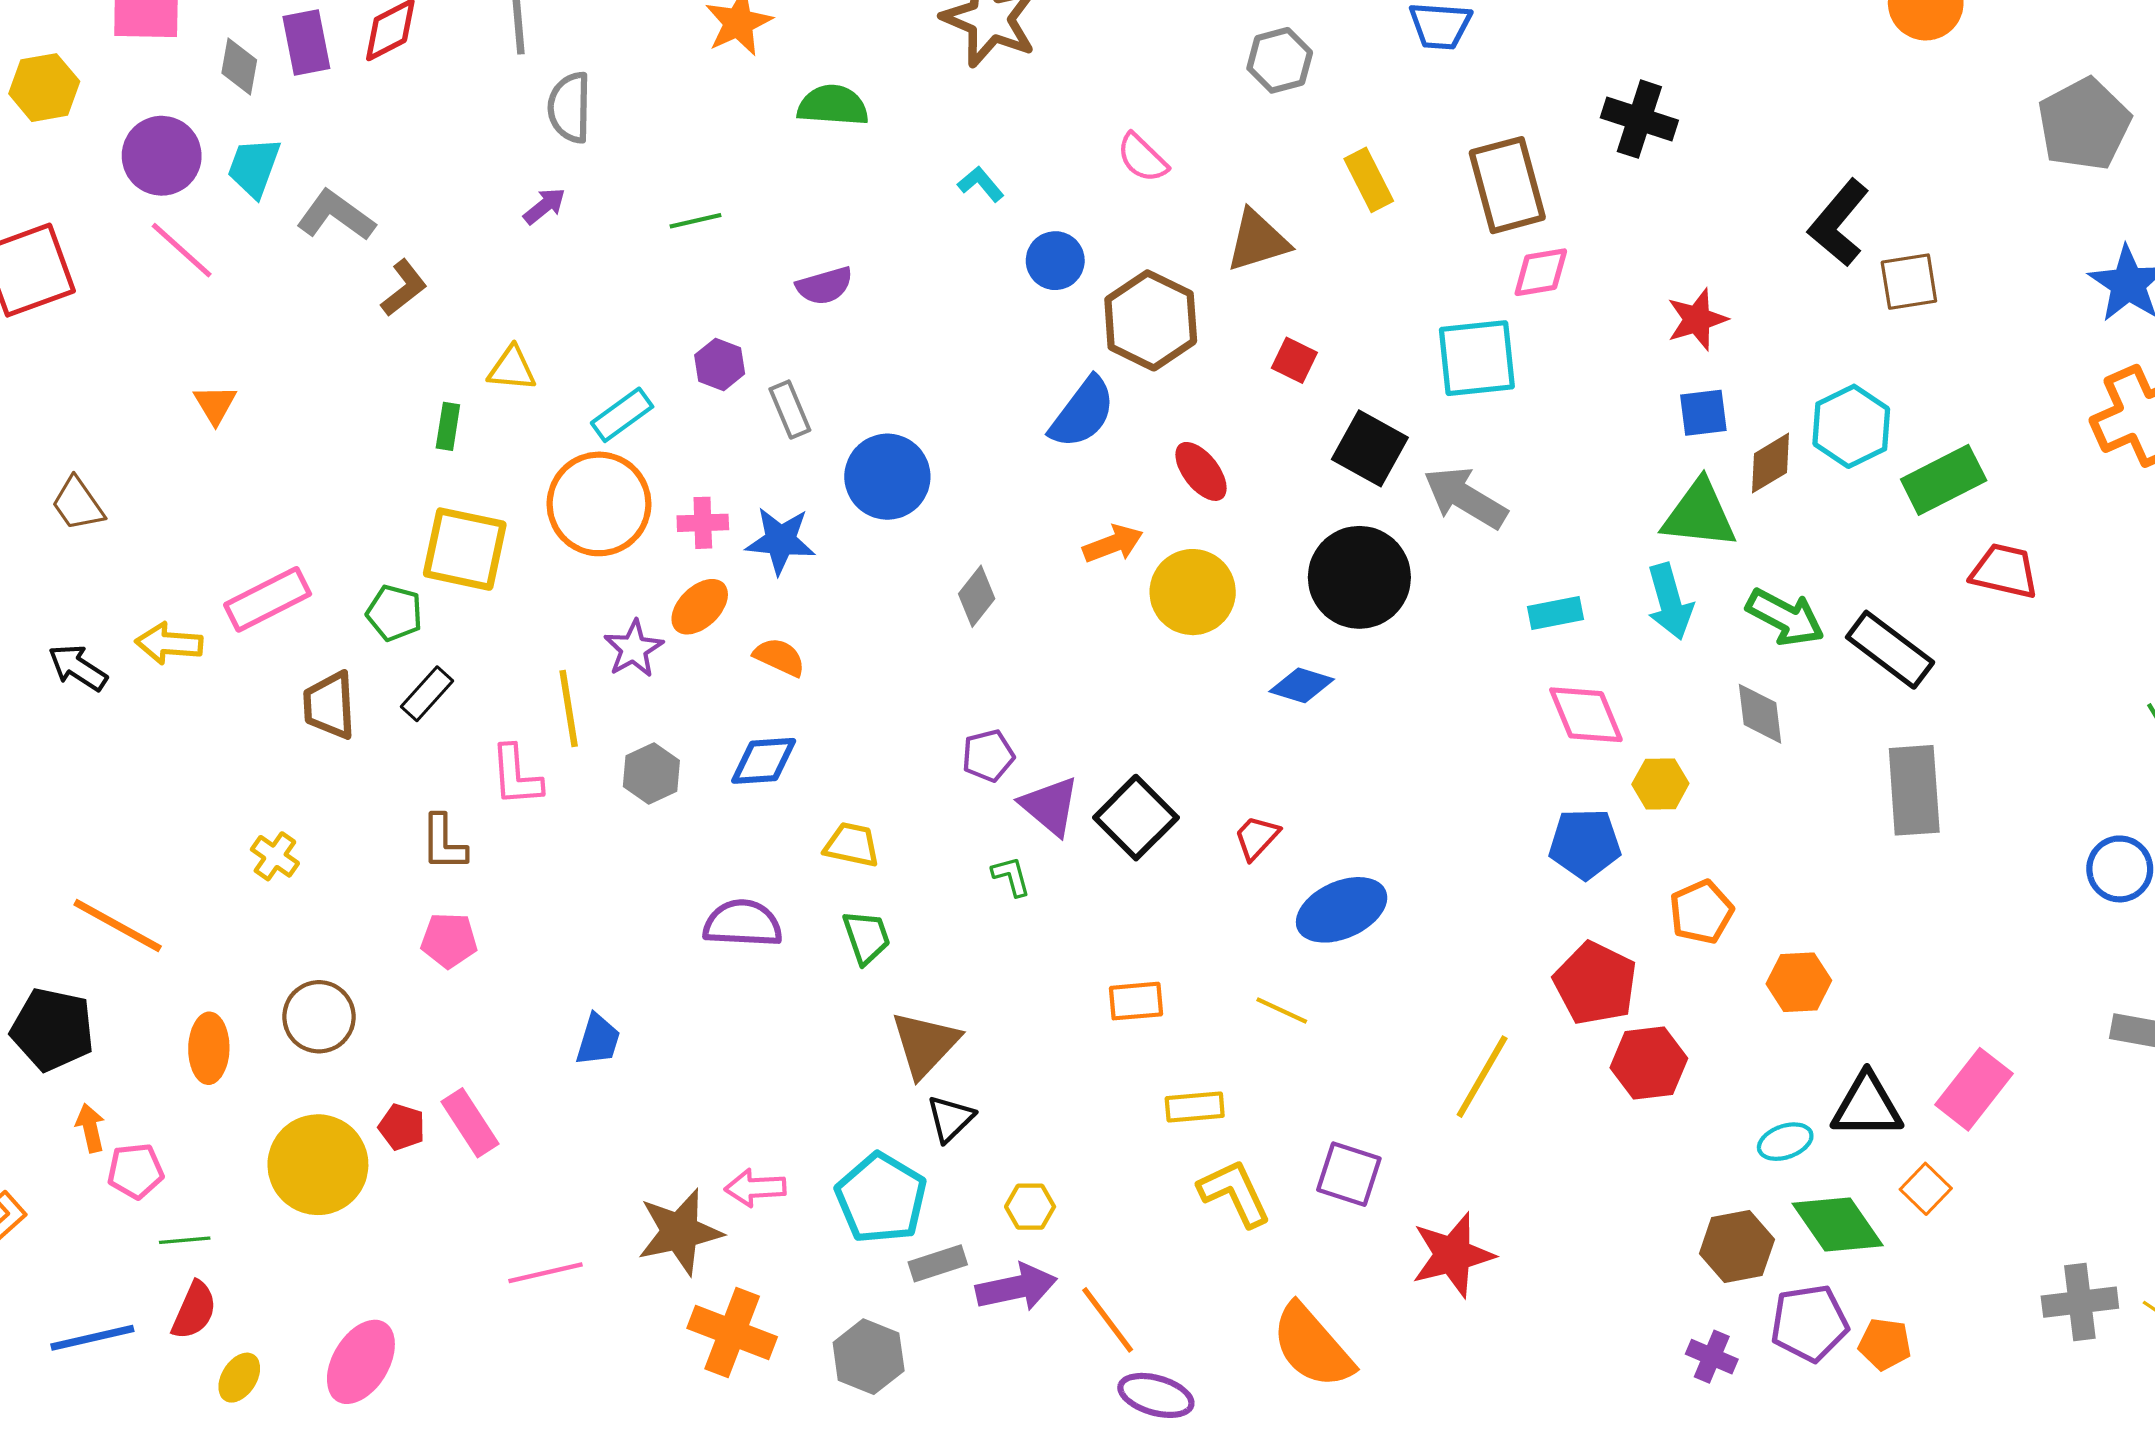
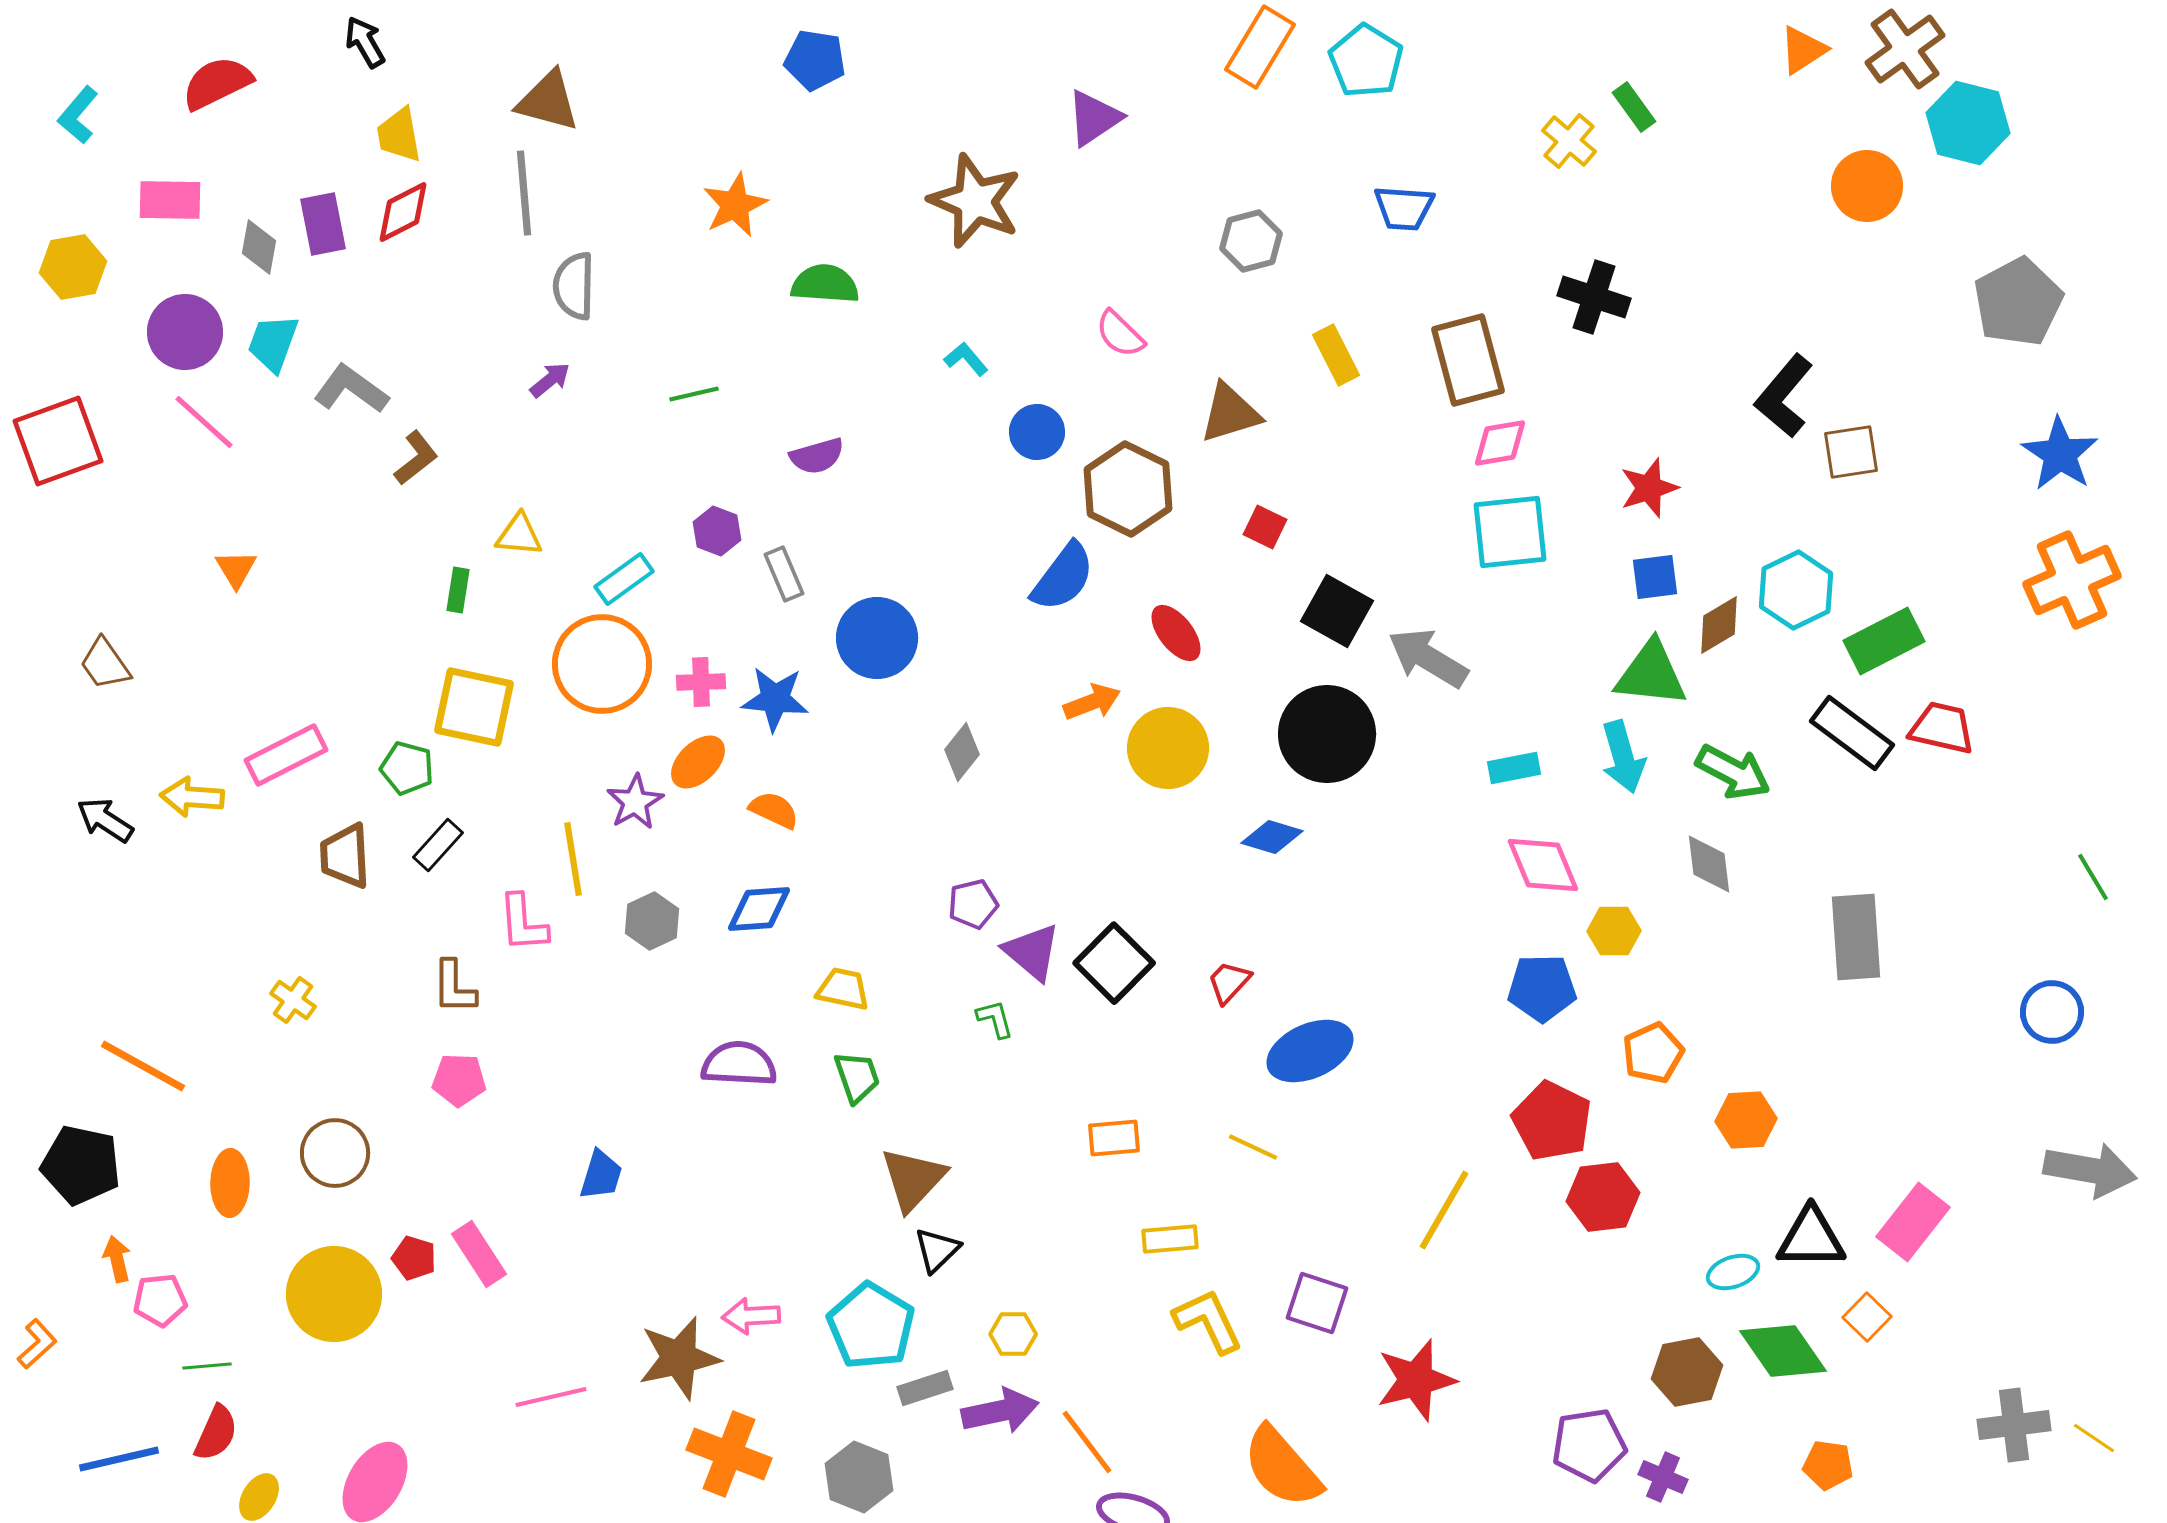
cyan square: (1477, 358) -> (1510, 532), moved
black rectangle: (1890, 650) -> (1852, 733), moved
purple pentagon: (1809, 1323) -> (1589, 1445), moved

